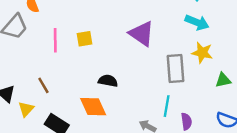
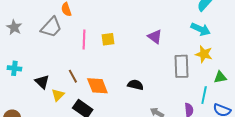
purple triangle: (142, 34) -> (155, 37), size x0.7
black semicircle: (108, 81) -> (135, 85), moved
cyan line: (167, 106) -> (204, 95), moved
orange diamond: (93, 107) -> (97, 86), moved

